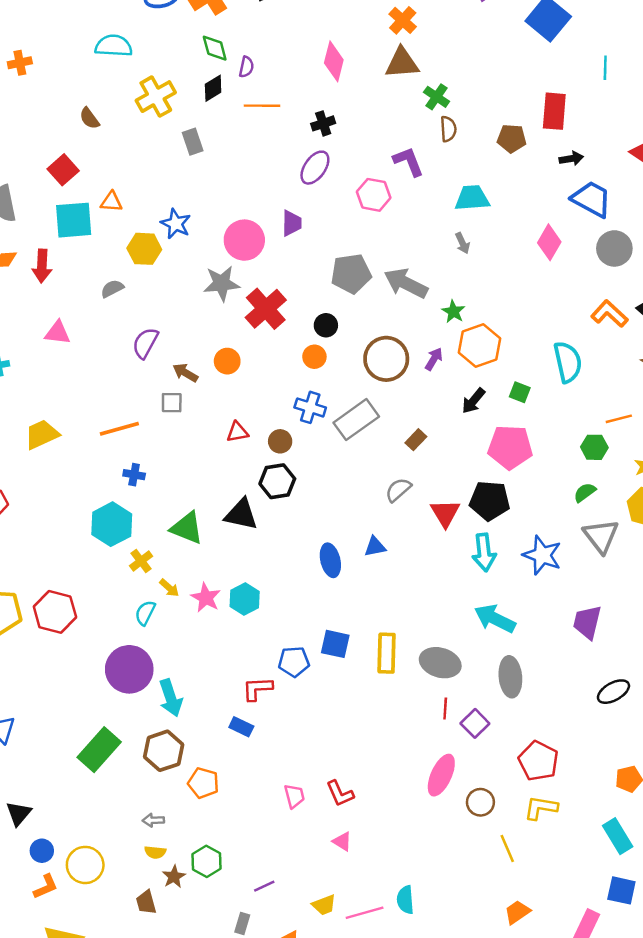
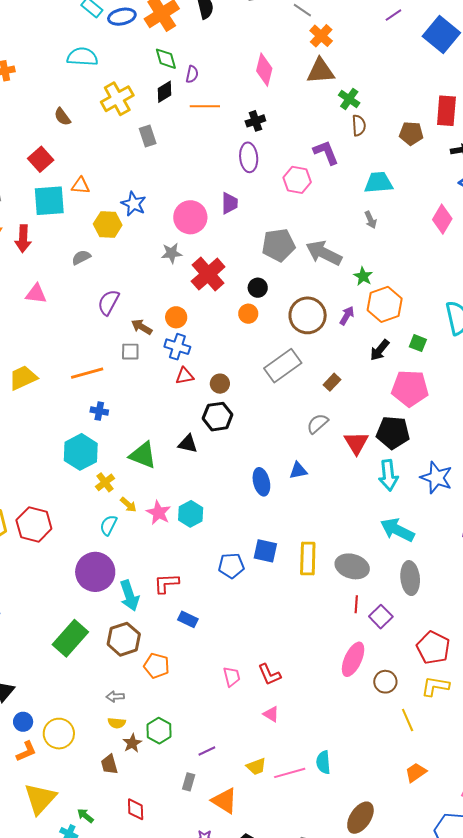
purple ellipse: (315, 168) -> (249, 157), turned -40
gray star: (222, 283) -> (171, 253), size x0.7
blue cross: (310, 407) -> (177, 347), moved
black triangle: (241, 514) -> (188, 444), size x0.7
red L-shape: (257, 689) -> (166, 583), moved

